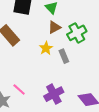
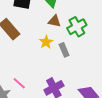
brown triangle: (54, 27) -> (54, 21), turned 40

